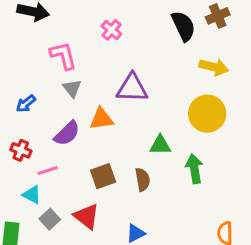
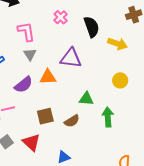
black semicircle: (183, 26) -> (92, 27), moved
yellow arrow: (214, 67) -> (117, 44), moved
yellow circle: (207, 114) -> (120, 80), size x0.6
brown semicircle: (143, 179) -> (72, 121), turned 63

